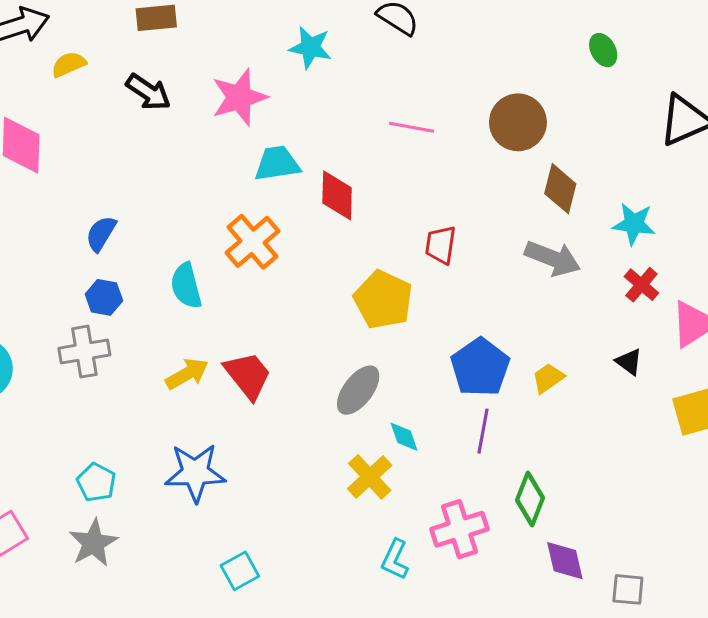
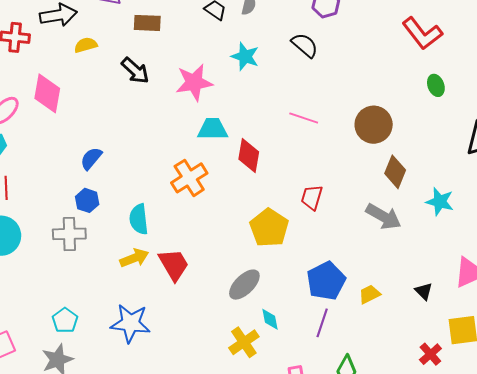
red cross: (641, 285) -> (430, 354), moved
cyan semicircle: (186, 286) -> (139, 219), moved

